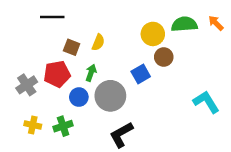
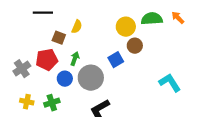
yellow semicircle: (98, 42) -> (77, 27), moved

